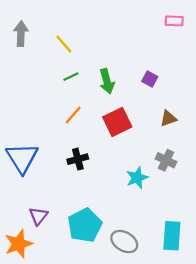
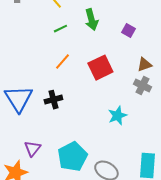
green arrow: (107, 81) -> (91, 20), moved
black cross: (78, 159) -> (53, 100), moved
gray cross: (166, 160) -> (142, 86), moved

